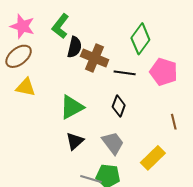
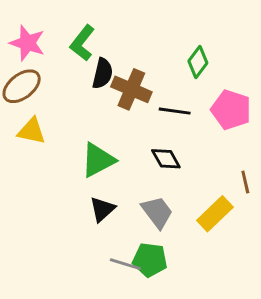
green diamond: (140, 39) -> (198, 62), size x0.7
black diamond: (119, 106) -> (166, 159), turned -50
yellow rectangle: (153, 158) -> (215, 214), moved

